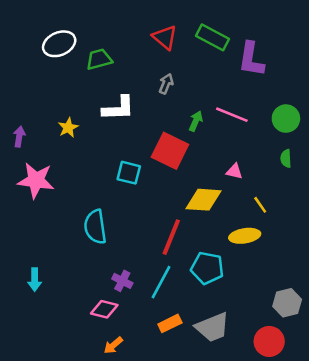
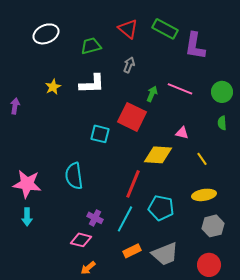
green trapezoid: (99, 59) -> (91, 46), moved
yellow star: (68, 128) -> (53, 87), moved
pink star: (36, 180) -> (27, 184), moved
yellow ellipse: (245, 236) -> (204, 195), moved
gray hexagon: (287, 303) -> (213, 226), moved

